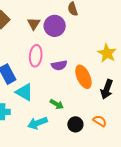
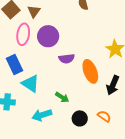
brown triangle: (34, 24) -> (34, 11), moved
purple circle: (55, 26) -> (48, 36), moved
pink ellipse: (36, 56) -> (23, 34), moved

